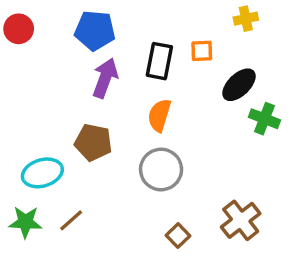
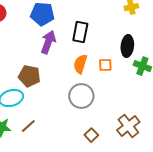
orange square: (202, 51) -> (105, 65), moved
black ellipse: (239, 85) -> (127, 46), turned -40
brown pentagon: (93, 142) -> (29, 76), moved

